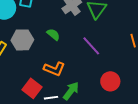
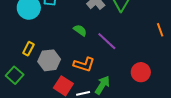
gray hexagon: (22, 40) -> (49, 60), moved
purple line: (91, 46) -> (107, 41), moved

